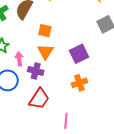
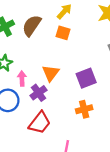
orange square: (45, 31) -> (63, 33), moved
purple cross: (36, 71) -> (39, 93), turned 35

